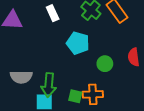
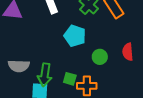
green square: (75, 96) -> (70, 79), moved

